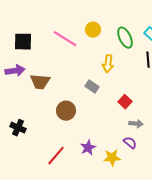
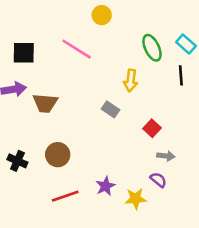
yellow circle: (93, 30) -> (102, 15), moved
brown circle: (66, 111) -> (58, 155), moved
red line: (56, 156) -> (65, 196), turned 30

